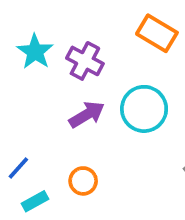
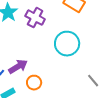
purple arrow: (87, 114) -> (18, 67), moved

